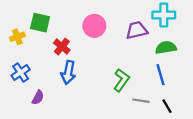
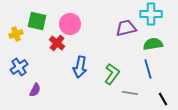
pink circle: (94, 26) -> (70, 24), moved
blue arrow: (68, 73) -> (80, 67), moved
black line: (167, 106) -> (163, 99), moved

